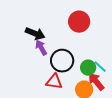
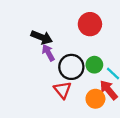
green circle: (88, 68) -> (94, 65), moved
red triangle: (54, 82) -> (63, 90), turned 42

